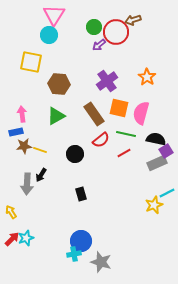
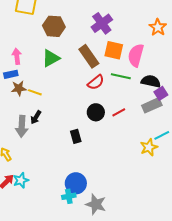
orange star: (147, 77) -> (158, 27), moved
red line: (124, 153) -> (119, 112), moved
black circle: (75, 154) -> (96, 112), moved

